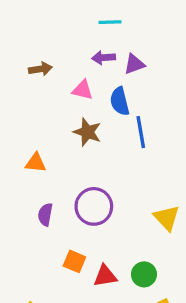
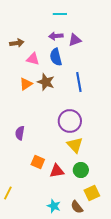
pink triangle: (83, 90) -> (33, 59), moved
blue semicircle: (120, 101) -> (56, 57), moved
orange triangle: (36, 163) -> (26, 84), moved, turned -40
purple circle: (94, 206) -> (70, 121), moved
yellow triangle: (167, 218) -> (75, 145), moved

